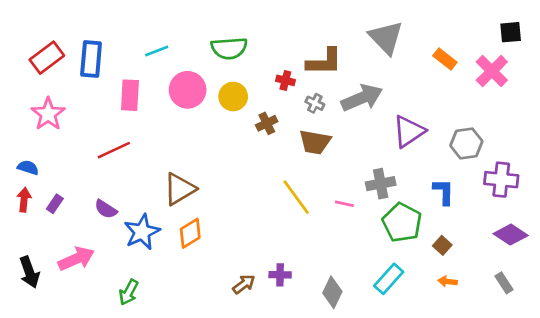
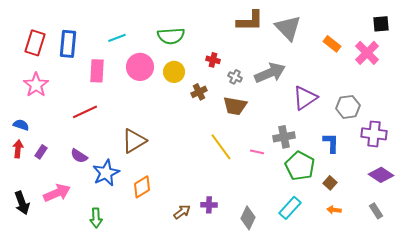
red rectangle: (47, 58) -> (35, 43), turned -35
brown L-shape: (324, 62) -> (250, 21), moved
orange diamond: (190, 233) -> (142, 187), moved
green arrow: (129, 292) -> (96, 218), turned -30

